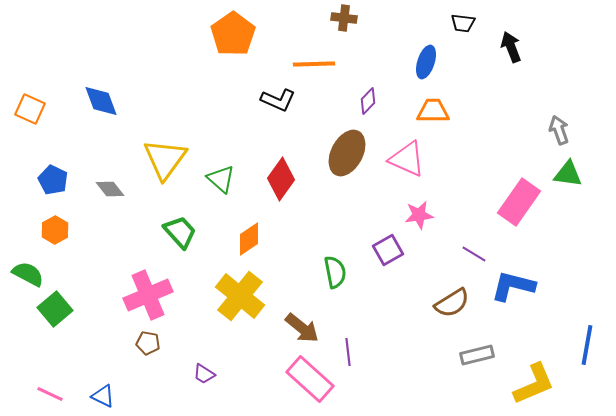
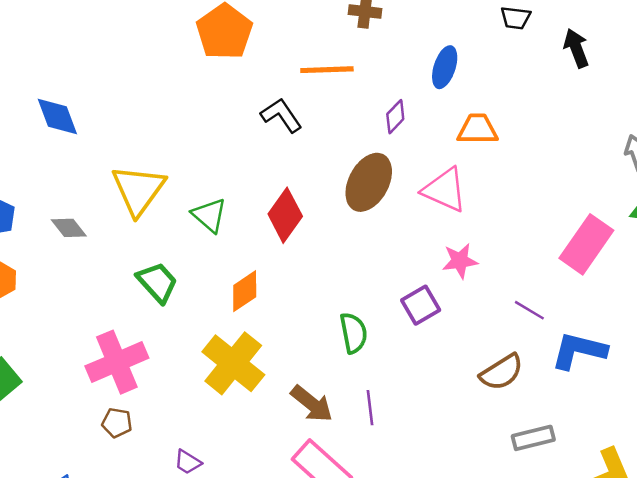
blue ellipse: (426, 62) -> (445, 67), moved
black L-shape: (278, 100) -> (281, 115), turned -148
purple line: (348, 352) -> (370, 408), moved

